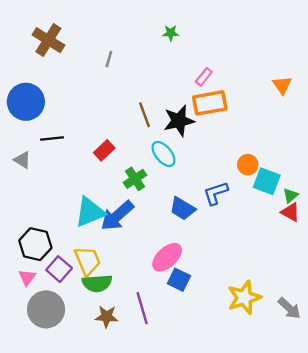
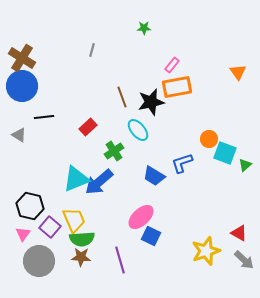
brown cross: (48, 40) -> (22, 58), moved
red triangle: (290, 212) -> (239, 233), moved
brown star: (107, 317) -> (81, 257), moved

